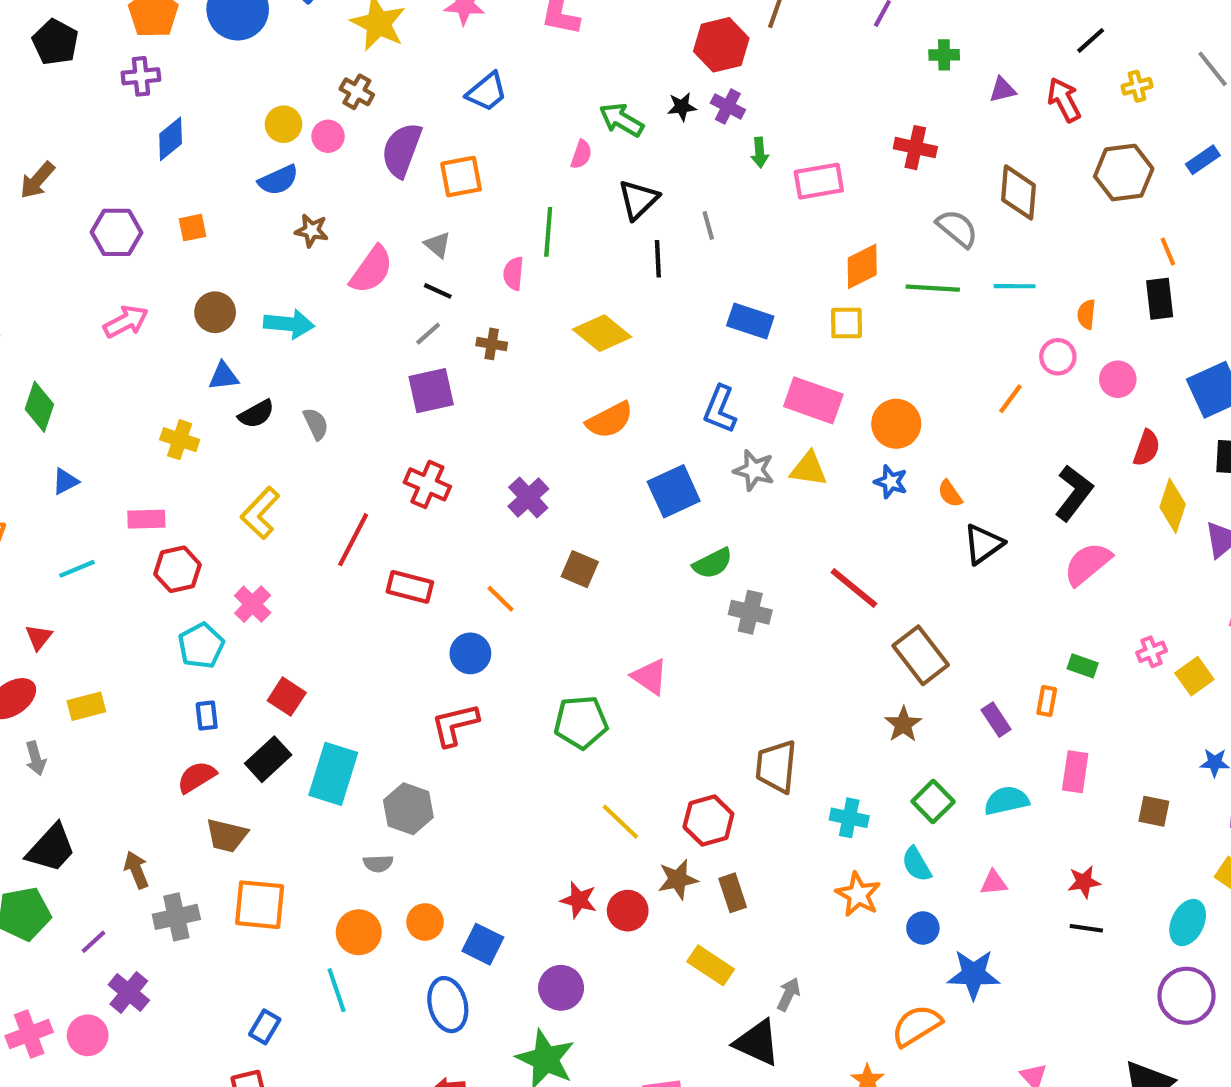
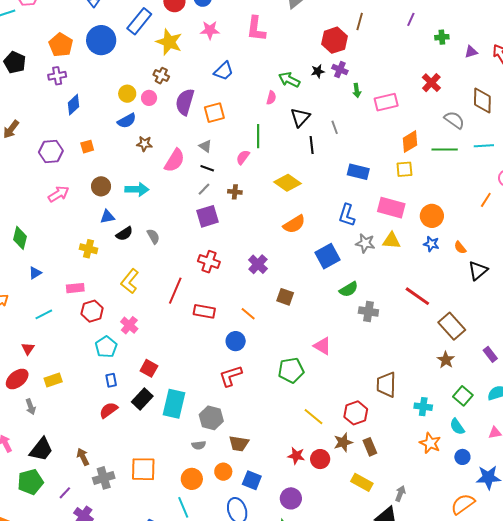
red cross: (915, 148) -> (431, 83), turned 36
pink semicircle: (513, 273) -> (243, 157), turned 35
brown trapezoid: (227, 835) -> (239, 443), moved

